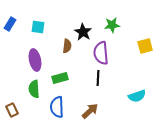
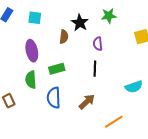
purple semicircle: (101, 53) -> (98, 44), size x0.6

